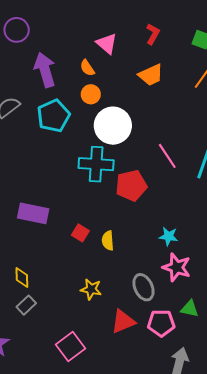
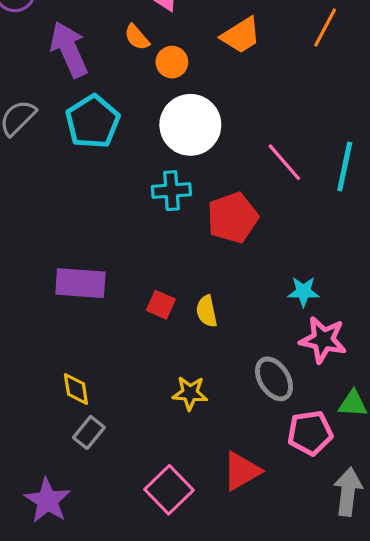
orange circle: (91, 94) -> (172, 62), moved
cyan cross: (96, 164) -> (171, 191), size x0.7
red triangle: (123, 321) -> (241, 471), moved

